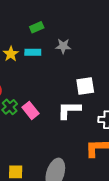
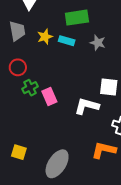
green rectangle: (37, 27) -> (77, 18), size x1.6

